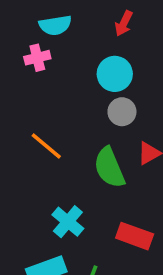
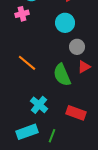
gray circle: (122, 112) -> (77, 47), moved

